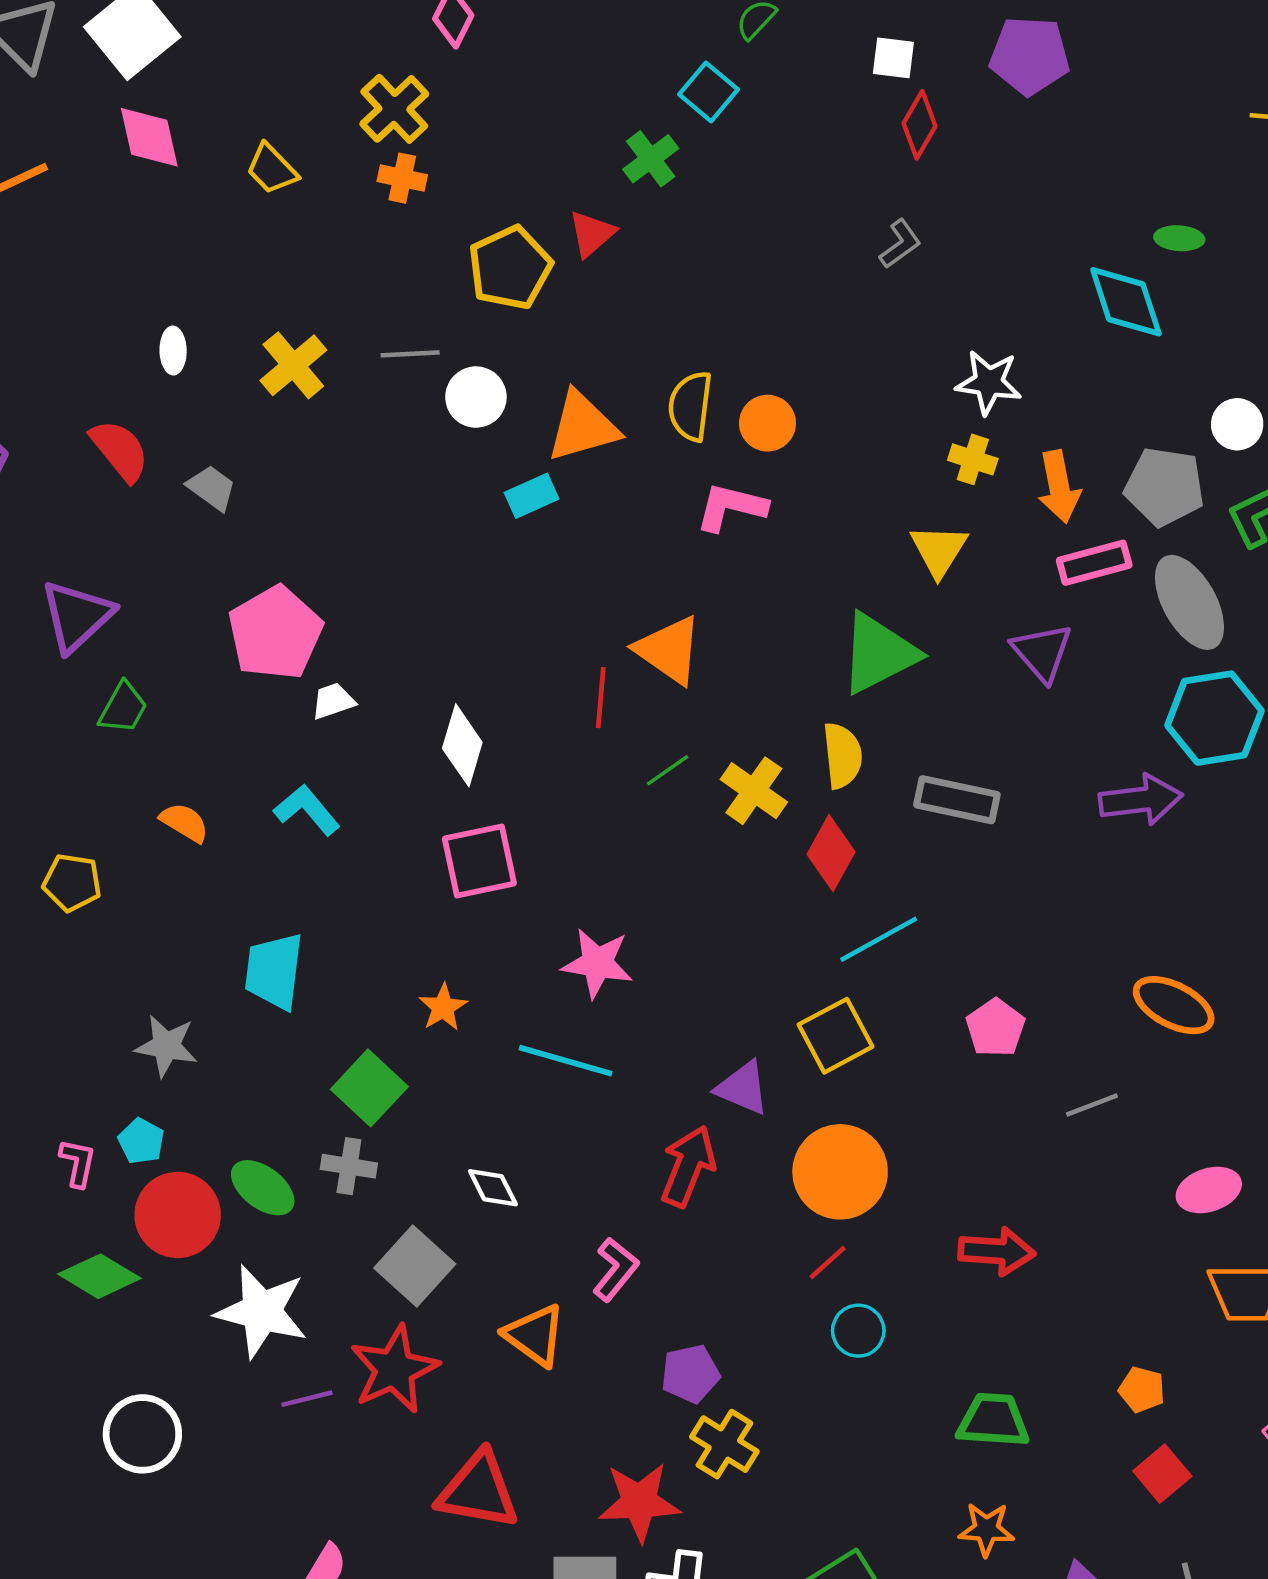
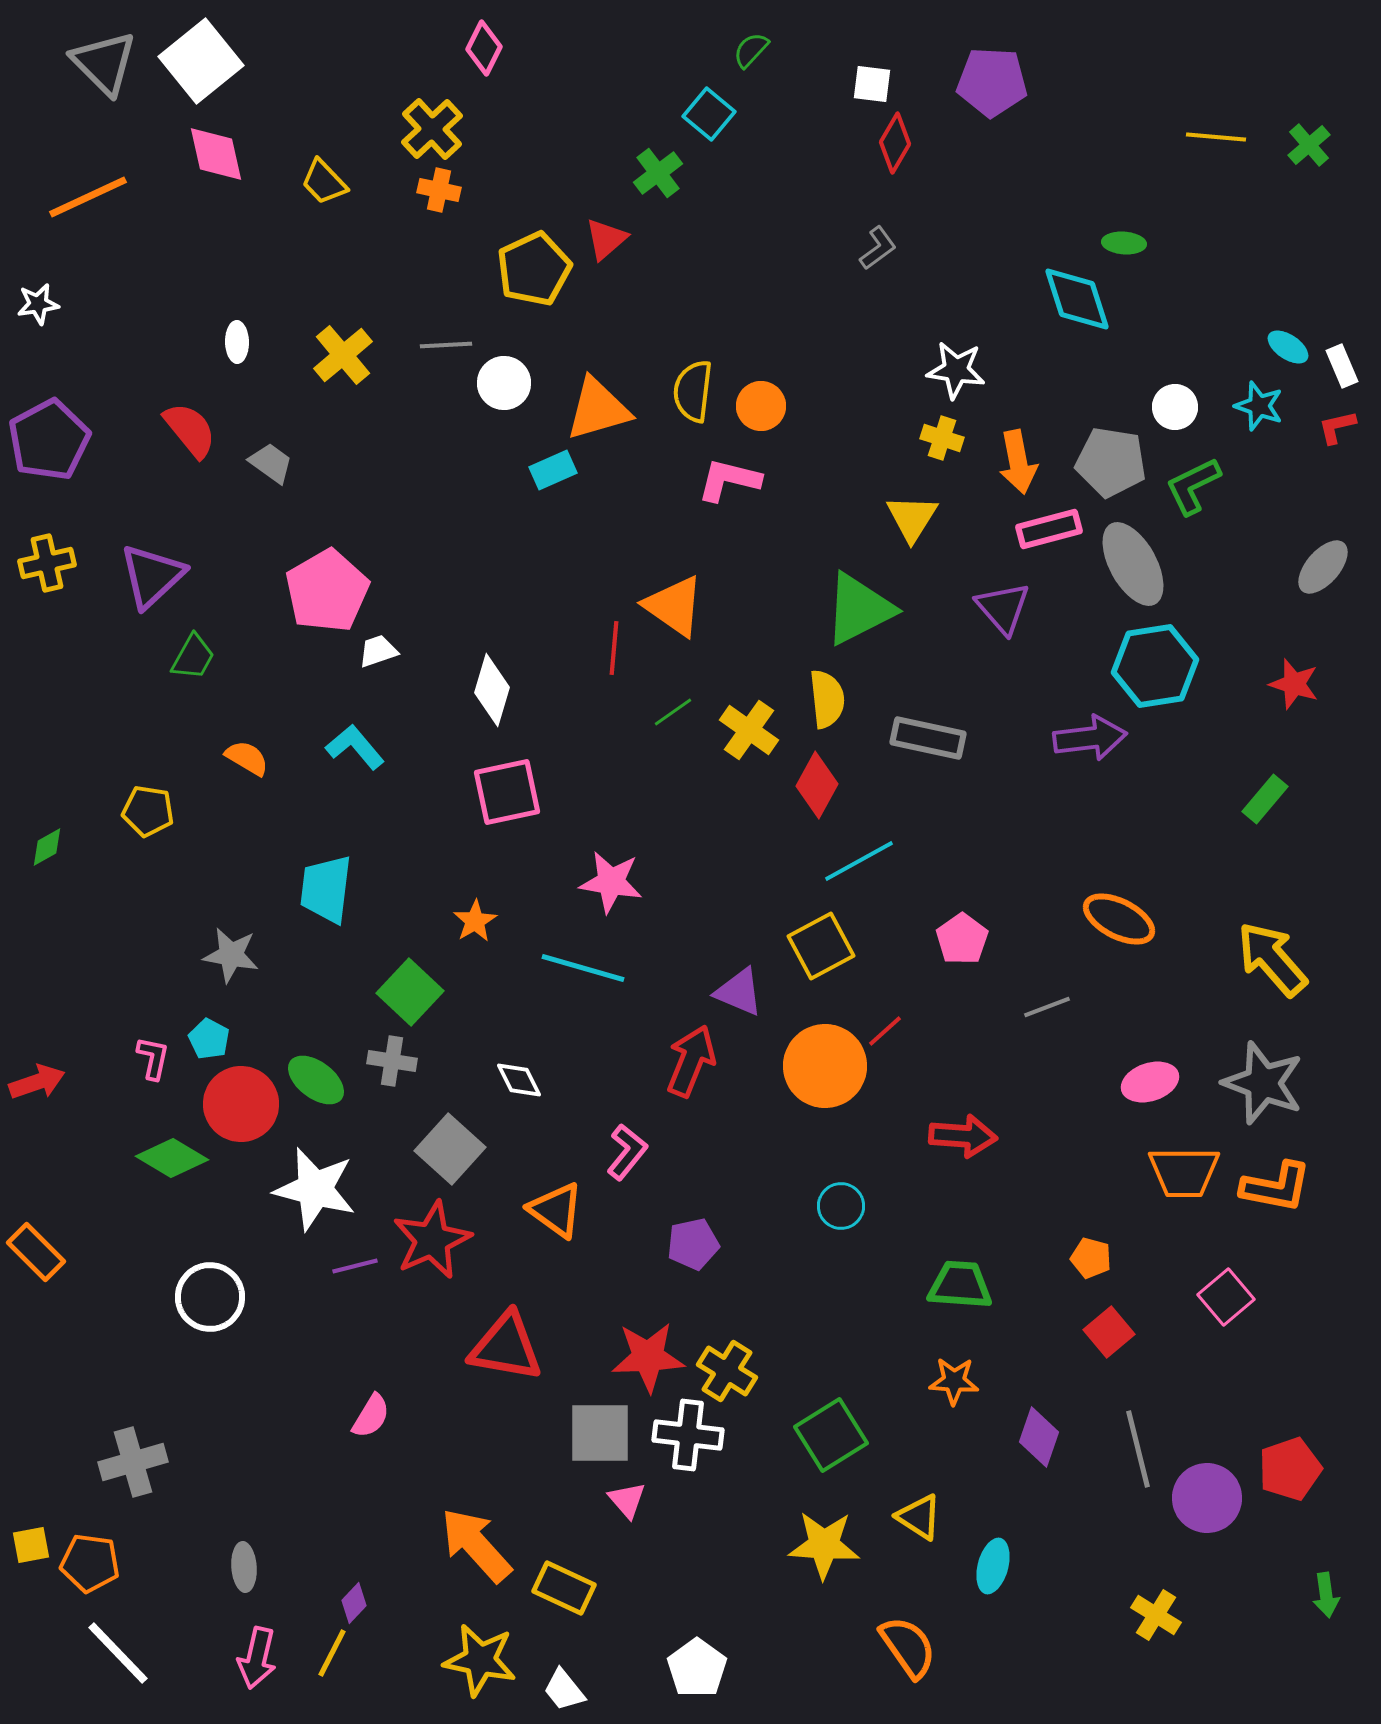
red line: (828, 1263) -> (885, 1031), moved
yellow cross: (724, 1444) -> (727, 1371), moved

